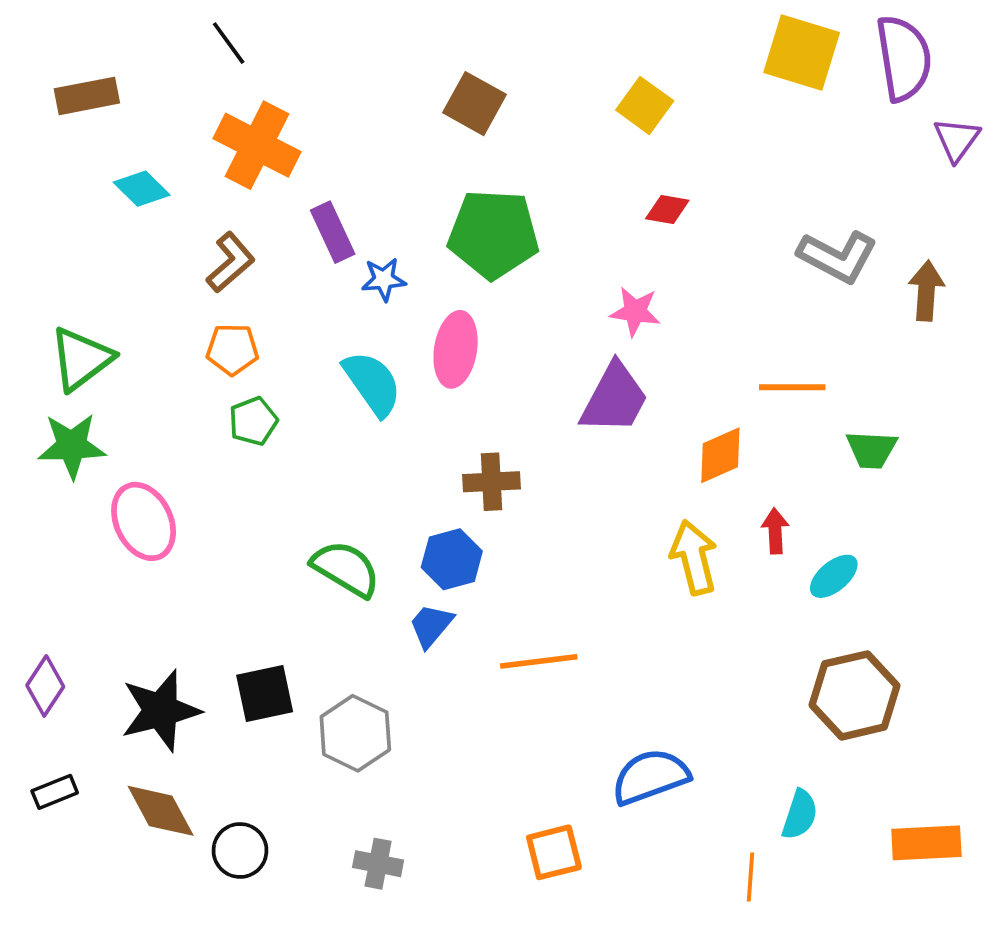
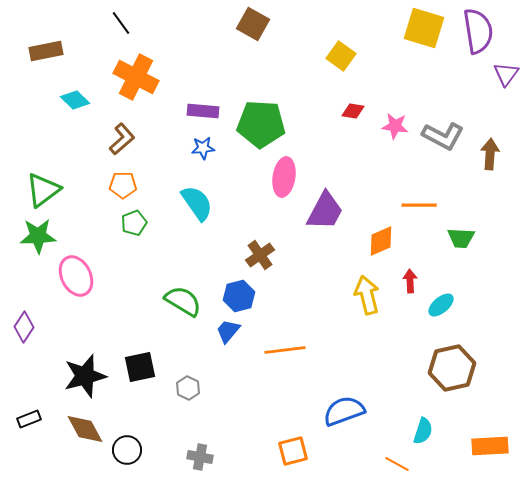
brown square: (474, 104) -> (253, 24), moved
purple rectangle: (333, 232) -> (203, 111), moved, turned -60
pink star: (635, 312) -> (395, 126), moved
pink ellipse: (456, 349) -> (284, 177), moved
brown cross: (491, 482) -> (260, 255), turned -32
purple diamond: (45, 686) -> (24, 327), moved
gray hexagon: (355, 733) -> (188, 388), size x0.6
orange line: (751, 877) -> (397, 464), turned -65

